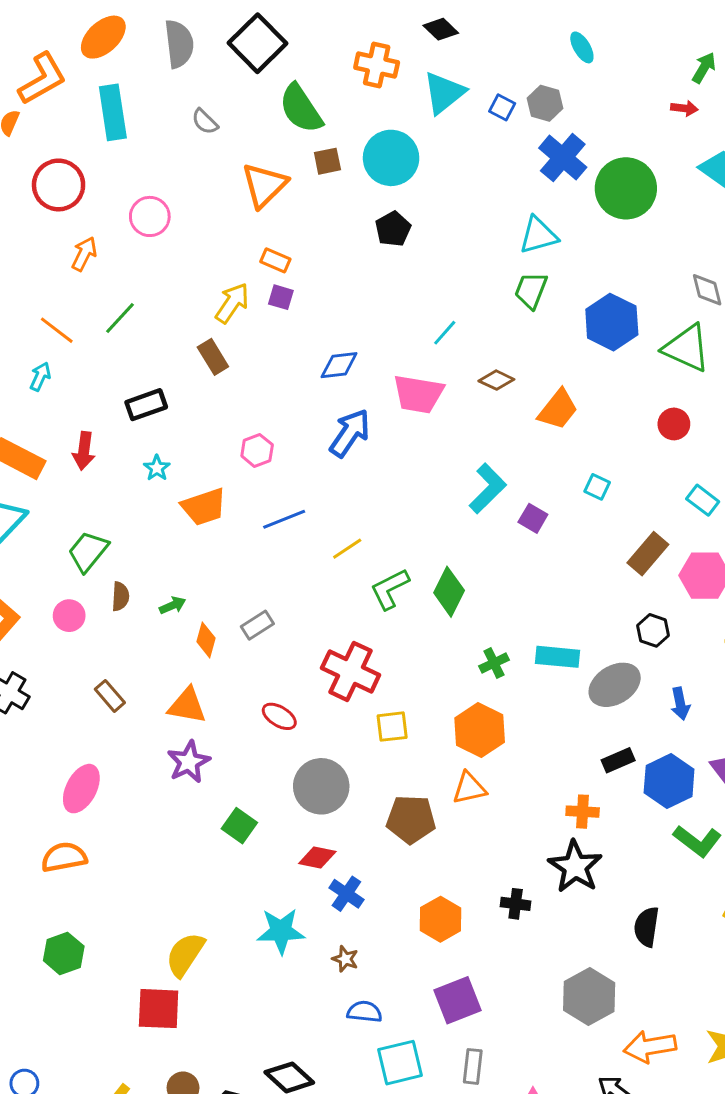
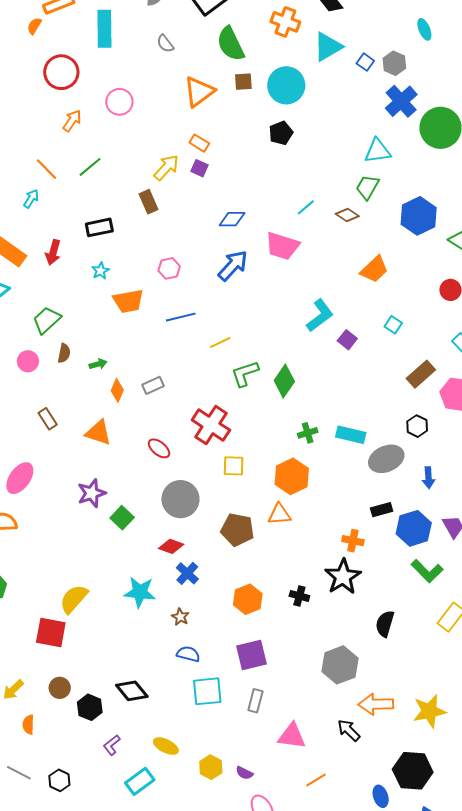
brown diamond: (496, 380) -> (347, 215), moved
purple star: (189, 762) -> (92, 493), moved

